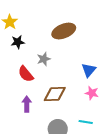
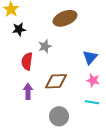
red semicircle: (26, 74) -> (27, 61), turned 48
cyan line: (86, 122) -> (92, 102), moved

